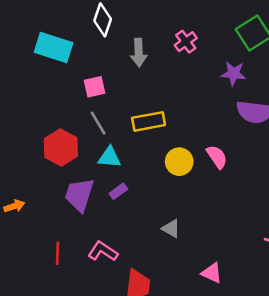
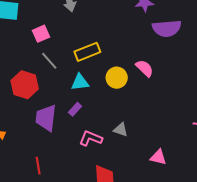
cyan triangle: (110, 157) -> (80, 82), moved
pink L-shape: (103, 251) -> (91, 138), moved

